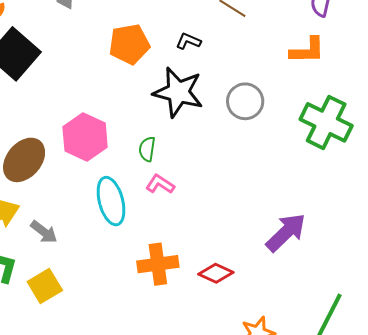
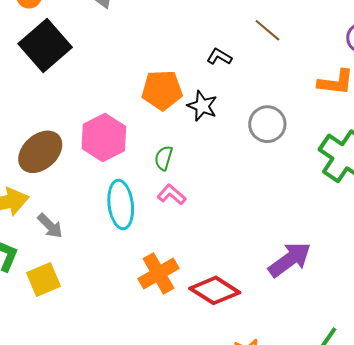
orange pentagon: (129, 44) -> (162, 90), moved
black star: (178, 92) -> (202, 106), size x0.6
orange cross: (158, 264) -> (158, 273), turned -30
red diamond: (216, 273) -> (215, 290), size x1.4

